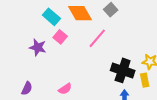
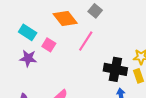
cyan rectangle: (51, 17) -> (28, 32), moved

